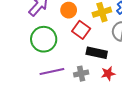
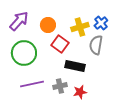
red star: (108, 74) -> (80, 92), moved

